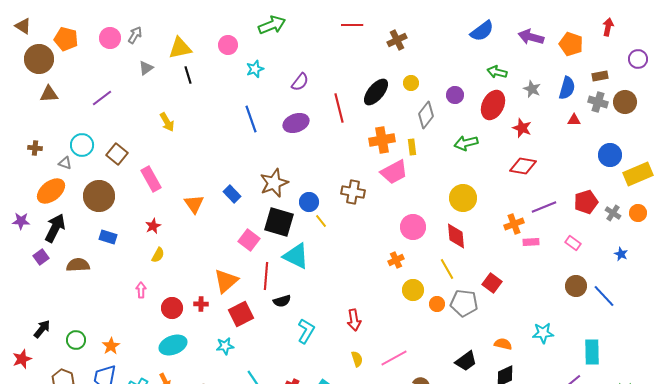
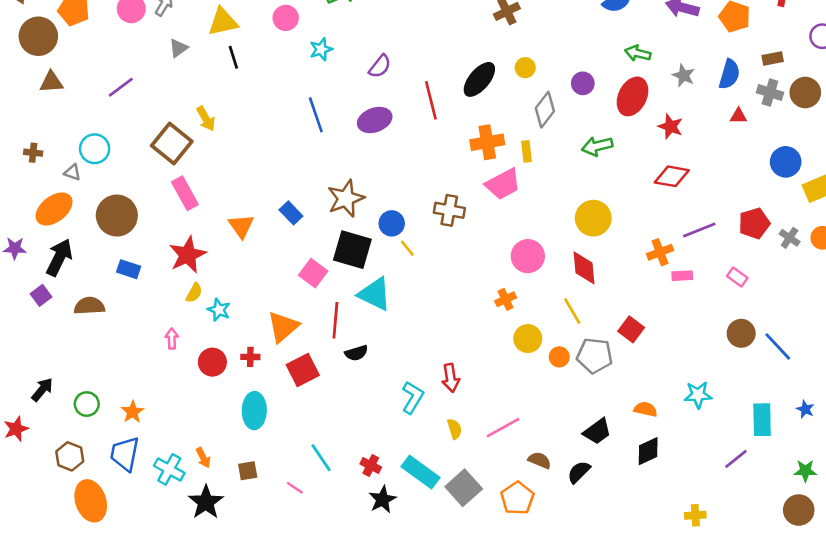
brown square: (117, 154) -> (172, 144), moved, size x1.4
red star: (153, 226) -> (188, 255), size x1.8
blue star: (621, 254) -> (805, 409), moved
cyan L-shape: (306, 331) -> (413, 397), moved
cyan ellipse: (173, 345) -> (254, 411), moved, turned -68
cyan star: (225, 346) -> (219, 310), moved, turned 30

